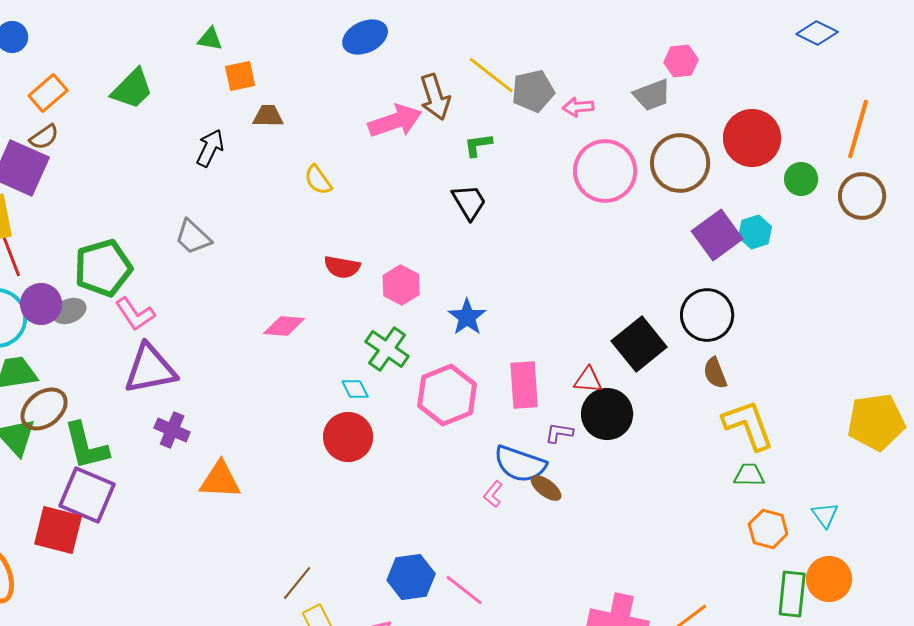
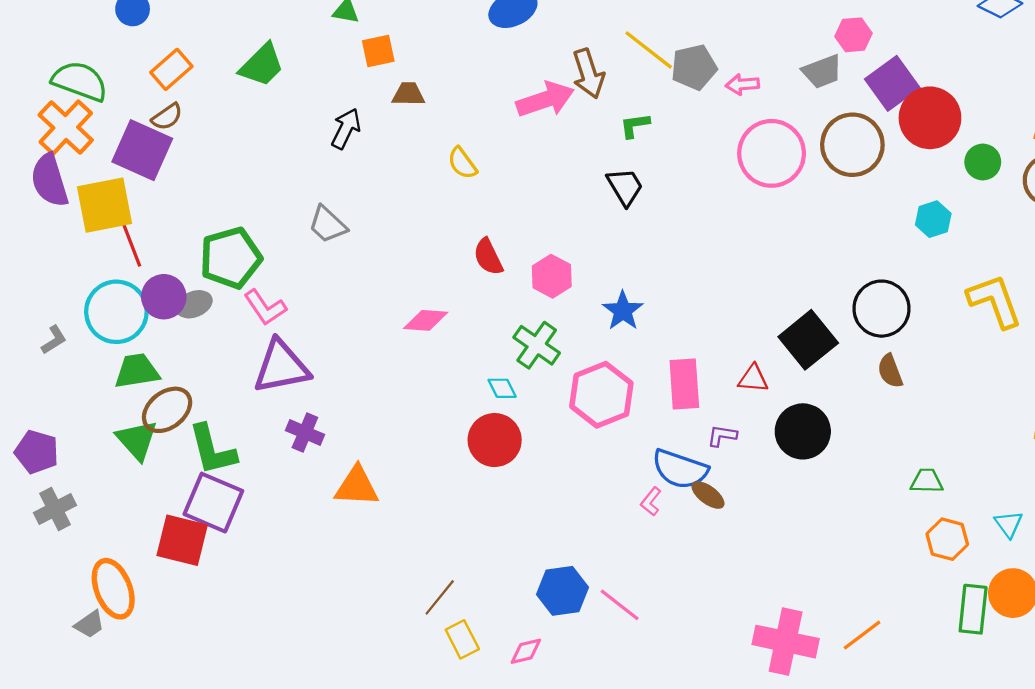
purple square: (717, 235) -> (892, 83), moved
red semicircle: (342, 267) -> (488, 257), turned 54
black circle: (607, 414) -> (803, 431), moved
yellow L-shape: (748, 425) -> (995, 301), moved

